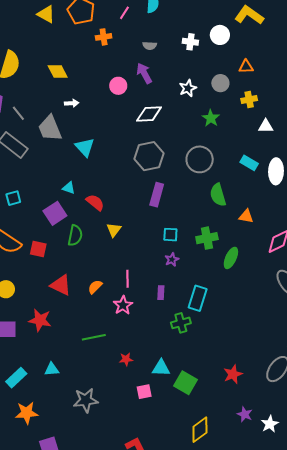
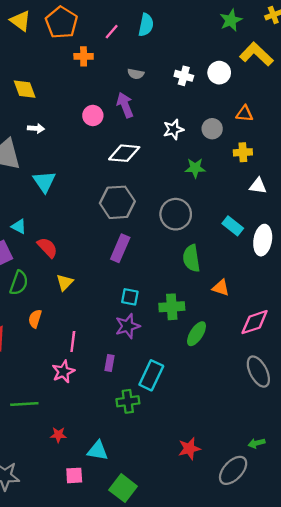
green star: (211, 118) -> (195, 168), turned 30
purple star: (172, 259) -> (127, 326), size x1.5
orange semicircle: (95, 287) -> (35, 319), moved, turned -35
red star: (233, 374) -> (189, 449), moved
green square: (185, 383) -> (123, 488), moved

